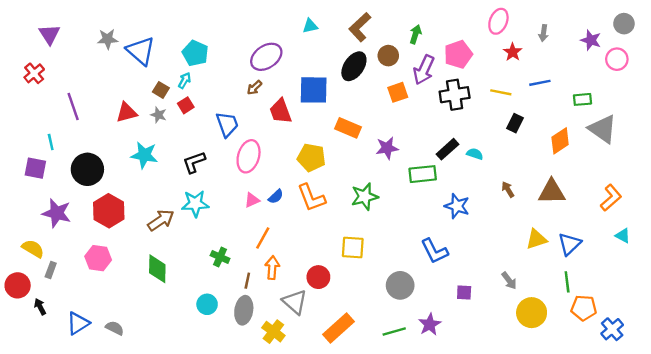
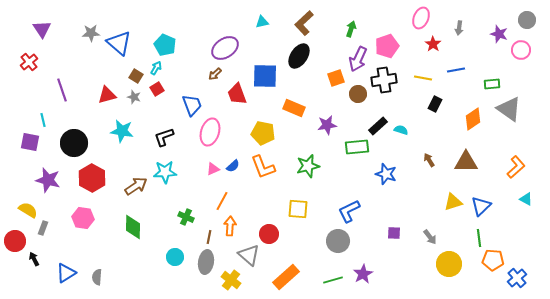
brown circle: (388, 56) -> (358, 94), moved
blue L-shape: (434, 251) -> (349, 211), moved, turned 90
purple square: (464, 292) -> (394, 233), moved
gray semicircle: (115, 328) -> (97, 277), turned -112

